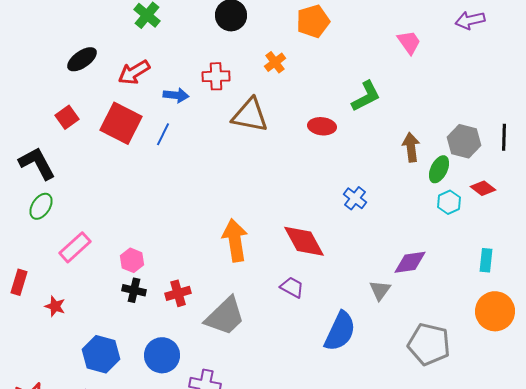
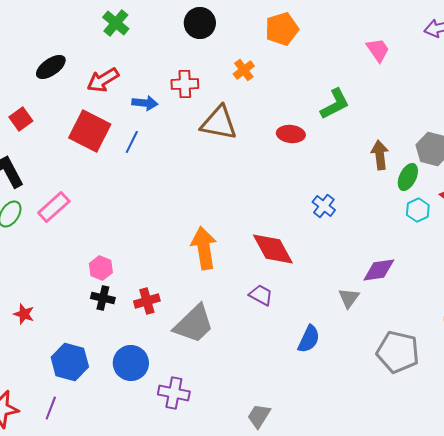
red square: (67, 117) -> (21, 119), moved
pink rectangle: (75, 247) -> (54, 207), moved
blue semicircle: (340, 331) -> (309, 339), size x0.7

